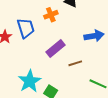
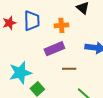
orange cross: (51, 15) -> (61, 25), moved

